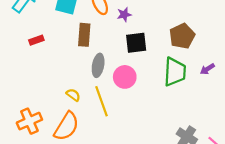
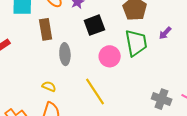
pink circle: (125, 77) -> (110, 56), moved
yellow line: (102, 101) -> (95, 92), moved

